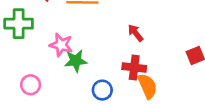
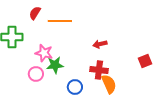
red arrow: (135, 33) -> (100, 44), turned -64
pink circle: (31, 85) -> (36, 74), moved

